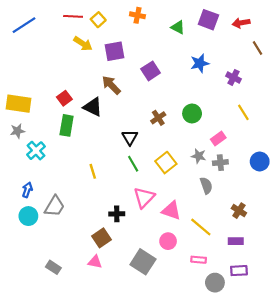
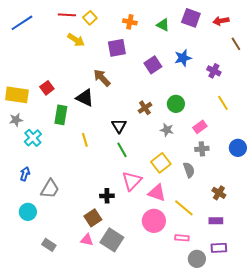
orange cross: (137, 15) -> (130, 22), moved
purple square: (115, 51) -> (117, 48), moved
purple square: (151, 71) -> (153, 65), moved
red square: (64, 98) -> (47, 88), moved
gray star: (199, 156) -> (167, 130), moved
yellow square: (166, 163) -> (161, 163), moved
yellow line: (93, 171) -> (85, 140), moved
cyan circle: (28, 216) -> (28, 212), moved
pink circle: (168, 241) -> (154, 221), size x1.5
gray square: (143, 262) -> (112, 240), moved

